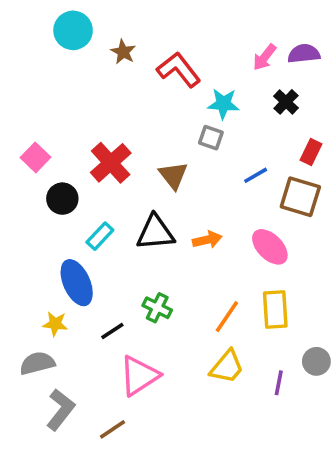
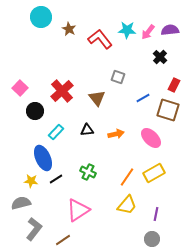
cyan star: (223, 104) -> (127, 30), moved
black triangle: (155, 233) -> (87, 130), size x0.6
yellow rectangle: (275, 309) -> (154, 173), turned 65
black line: (112, 331) -> (56, 179), moved
gray circle: (316, 361) -> (152, 239), moved

